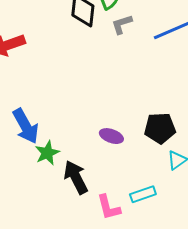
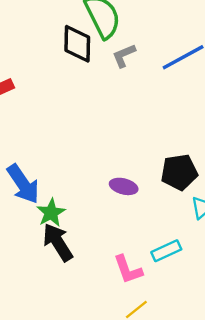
black arrow: (76, 177) -> (58, 242), moved

